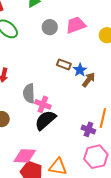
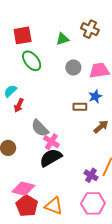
brown rectangle: (64, 64) -> (80, 107), turned -32
blue star: (80, 70) -> (95, 96), moved
gray semicircle: (29, 93) -> (40, 128), turned -54

